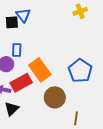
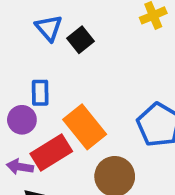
black square: (12, 22) -> (80, 40), moved, turned -32

